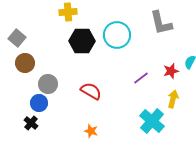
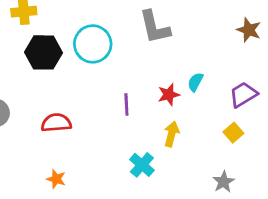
purple line: (141, 78) -> (126, 104), turned -56
red semicircle: (91, 91) -> (56, 123), turned -35
cyan cross: (152, 121) -> (142, 165), size x0.7

